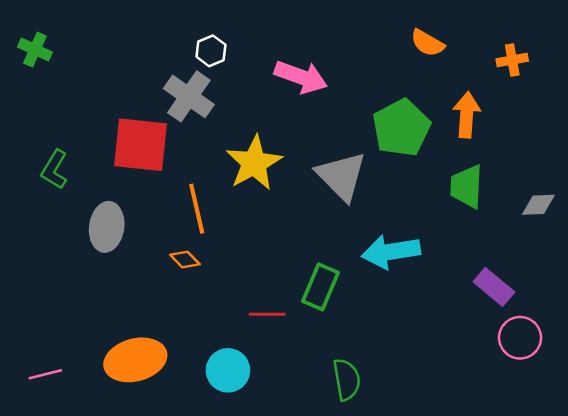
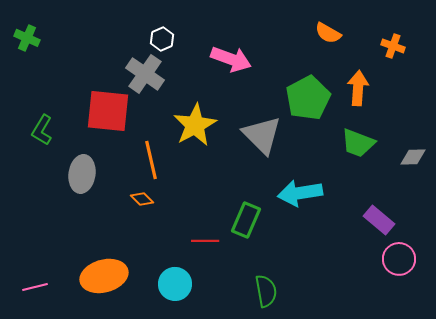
orange cross: (512, 60) -> (393, 46), turned 30
green trapezoid: (467, 186) -> (358, 143), turned -72

